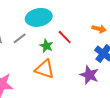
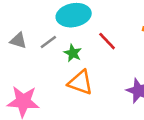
green star: (46, 46) -> (73, 53), moved

